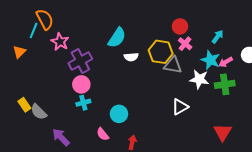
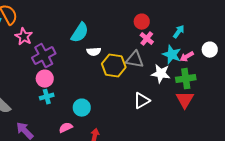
yellow hexagon: (161, 52) -> (114, 66), moved
red triangle: (223, 132) -> (185, 100), moved
pink semicircle: (103, 134) -> (66, 128), turned 104

